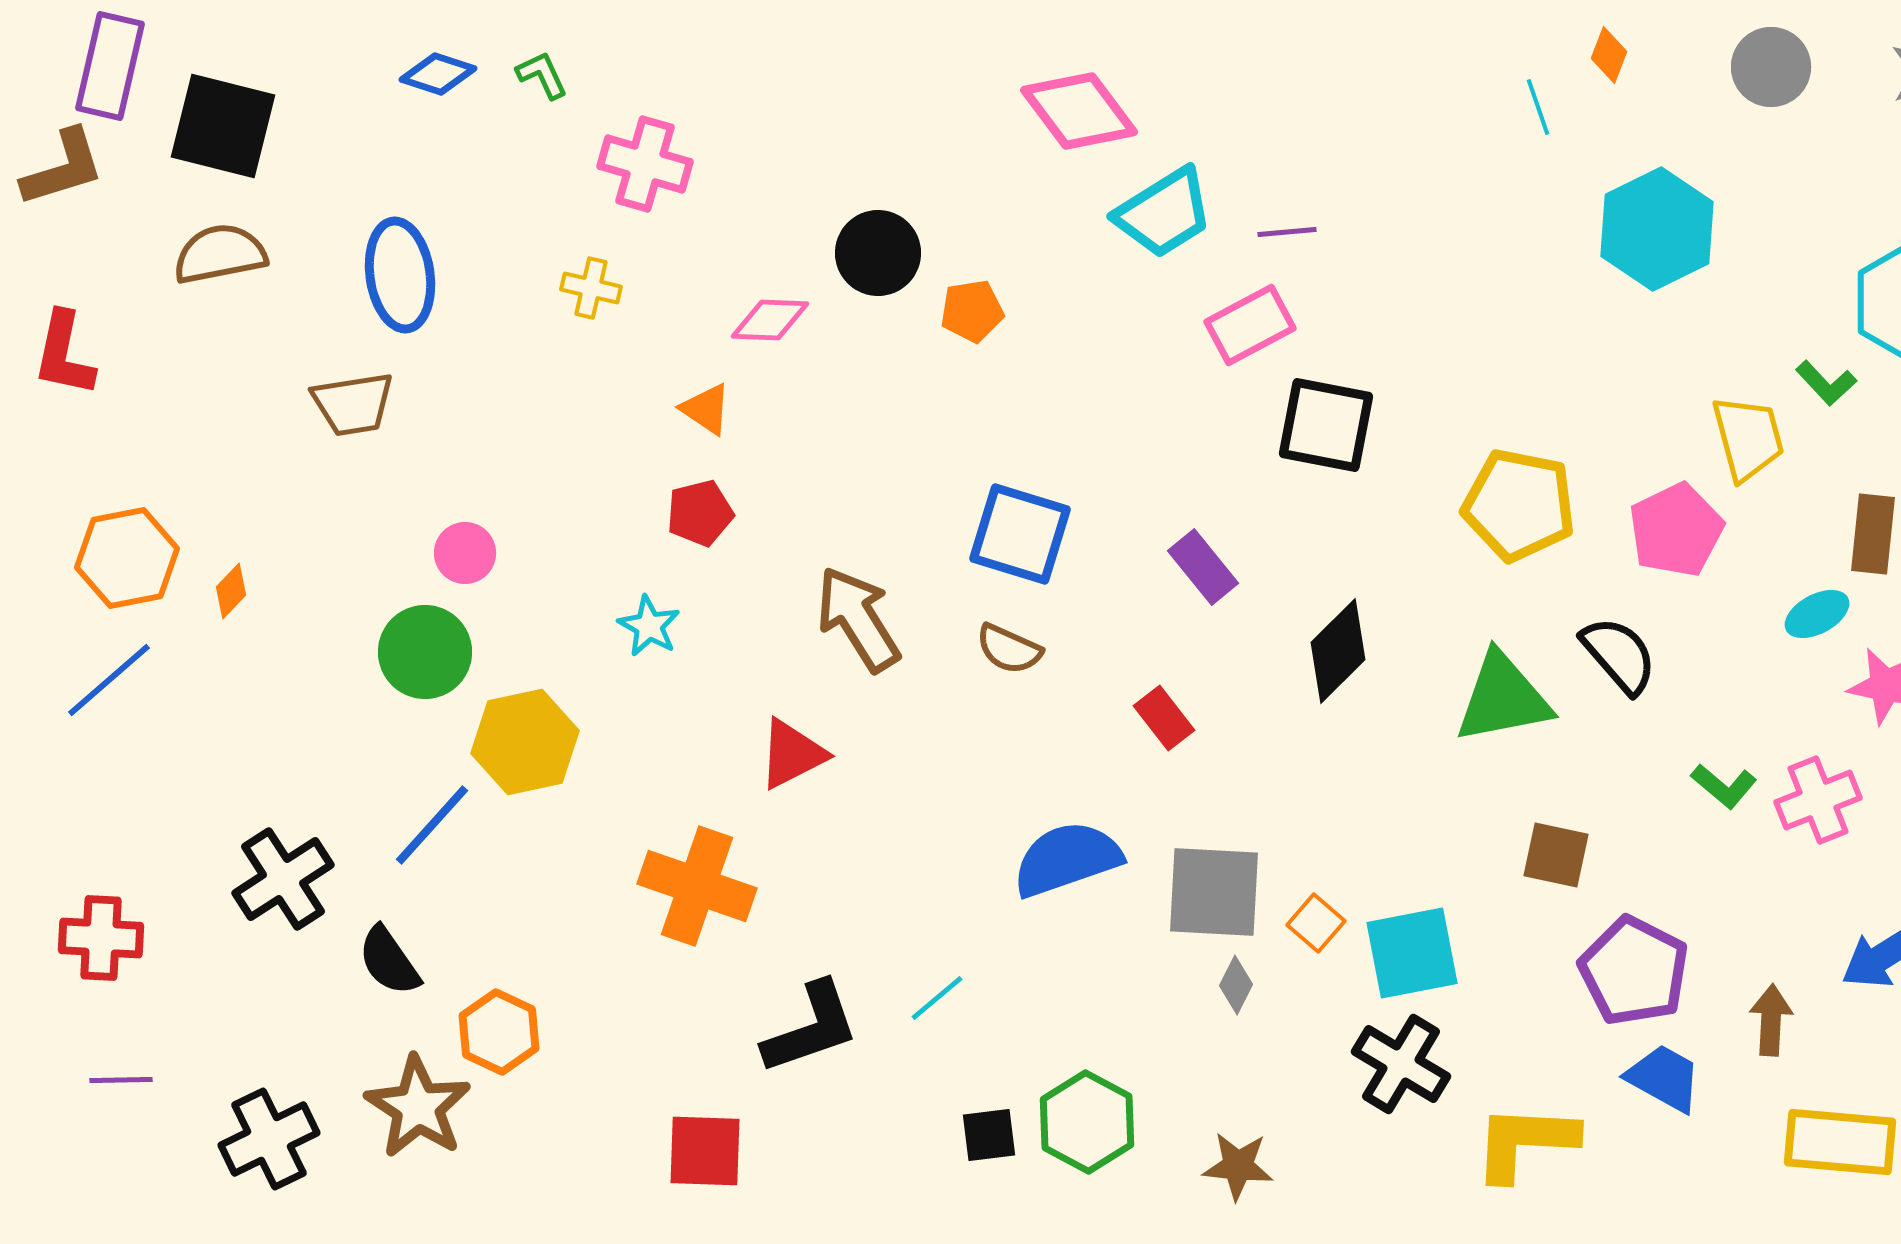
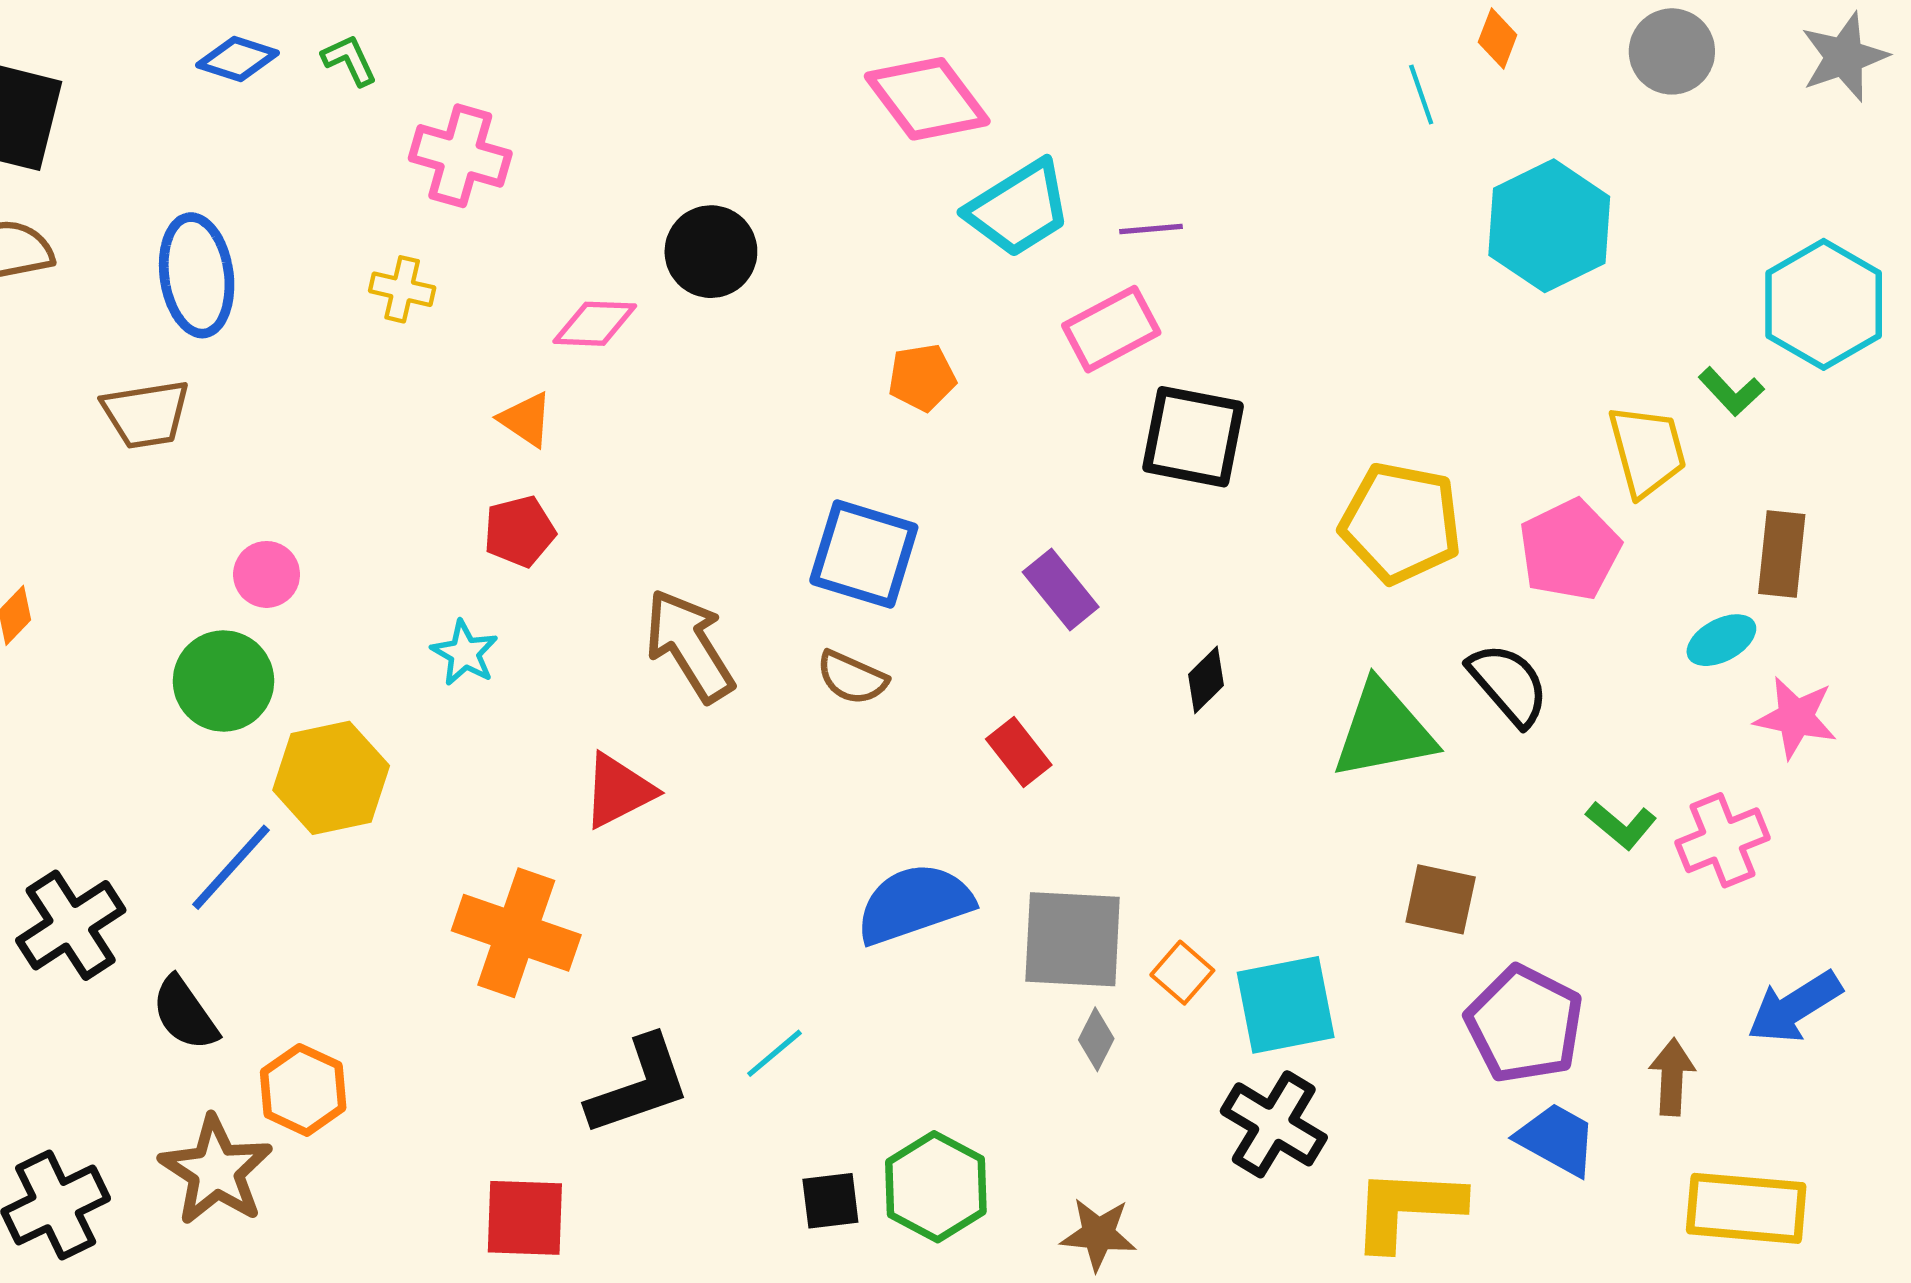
orange pentagon: (972, 311) -> (922, 378), moved
black diamond: (1338, 651) -> (1206, 680), size x0.6

